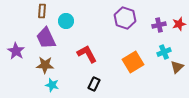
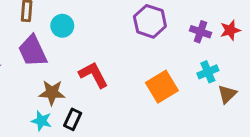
purple cross: (159, 25) -> (200, 32), turned 32
brown star: (45, 65) -> (52, 93), moved
black rectangle: (94, 84) -> (73, 119), moved

